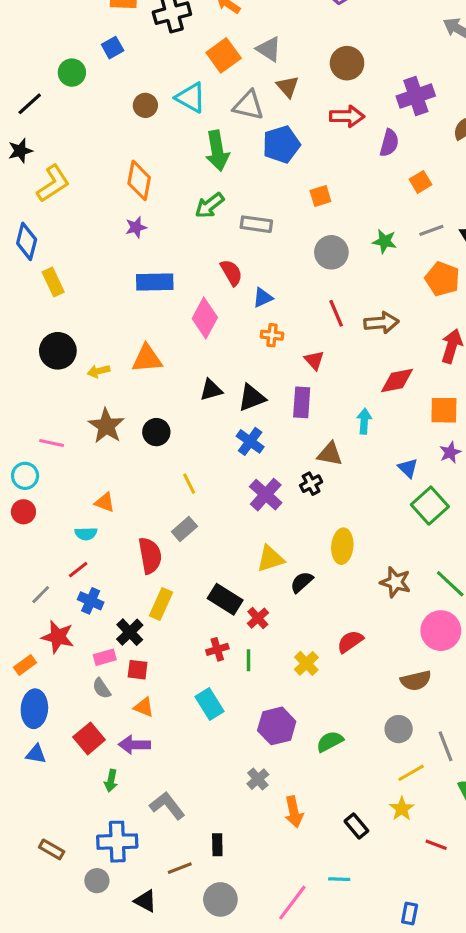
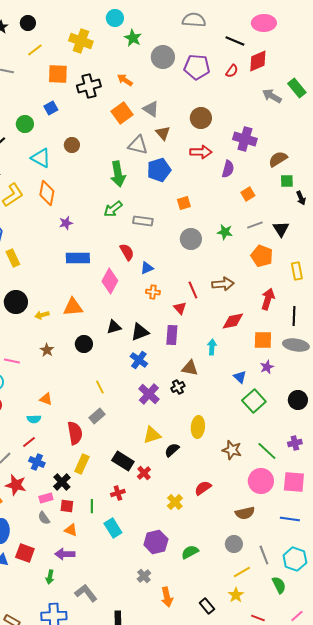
purple cross: (416, 96) -> (245, 139), turned 35
cyan triangle: (191, 98) -> (41, 158), moved
orange diamond: (139, 180) -> (47, 193), moved
red line: (336, 313) -> (193, 290), moved
brown star: (106, 426) -> (47, 350), size x0.6
black circle: (156, 432) -> (84, 344), moved
green line: (249, 660) -> (92, 506), moved
red square: (89, 738) -> (25, 553), moved, turned -30

